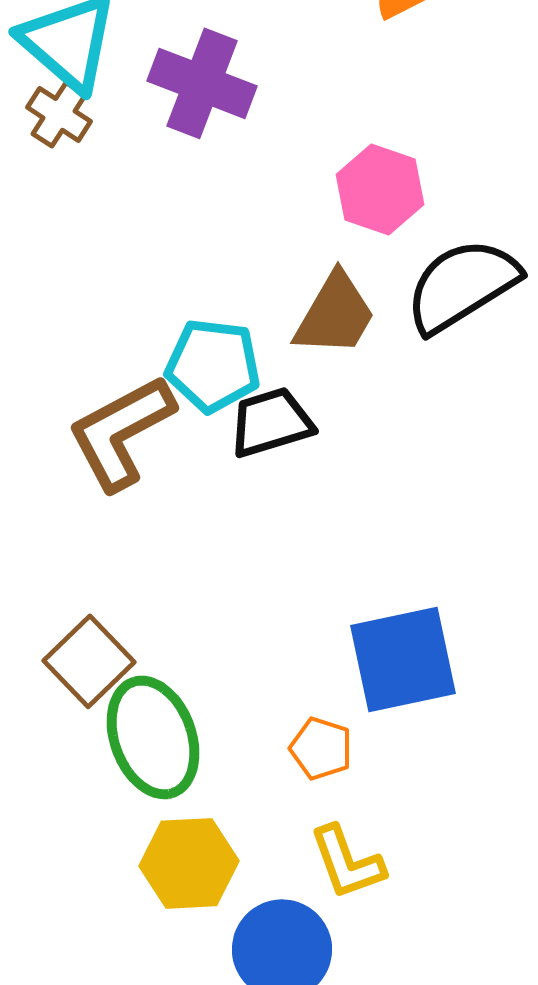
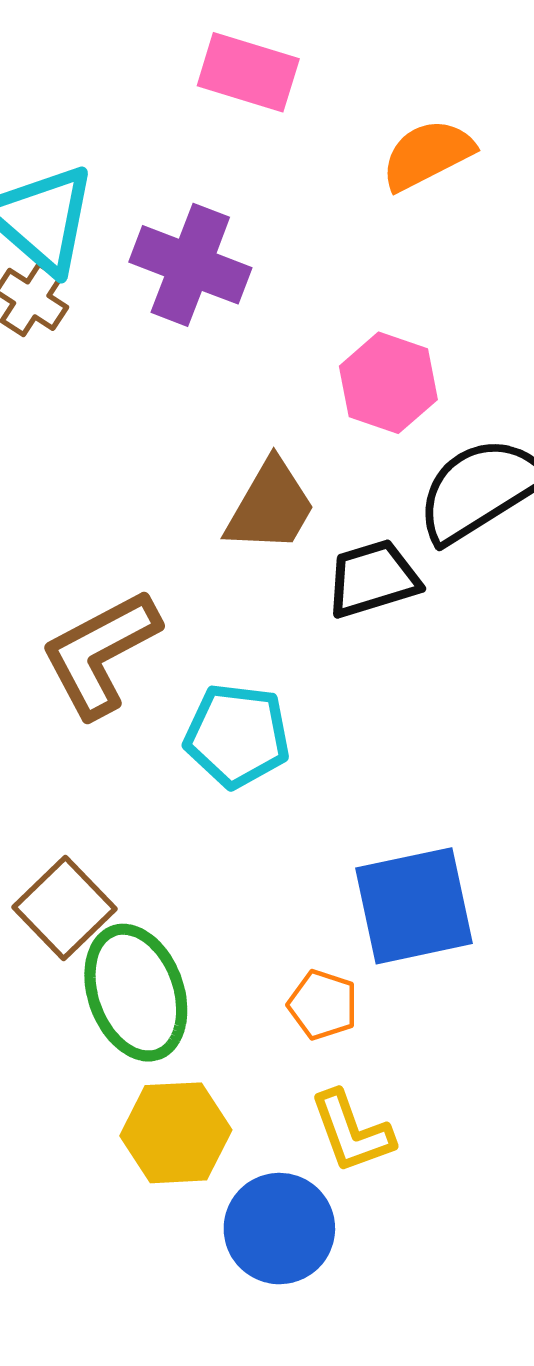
brown trapezoid: (335, 314) -> (270, 506), moved
cyan pentagon: (213, 365) -> (237, 736), moved
black trapezoid: (271, 422) -> (373, 579), moved

